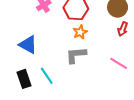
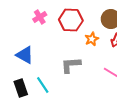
orange star: (80, 32) -> (92, 39), moved

